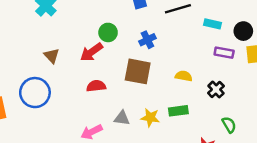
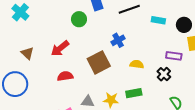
green circle: (108, 32) -> (79, 19), moved
blue cross: (147, 40) -> (118, 40), moved
purple rectangle: (224, 53) -> (174, 56), moved
brown square: (138, 71) -> (99, 62), turned -35

